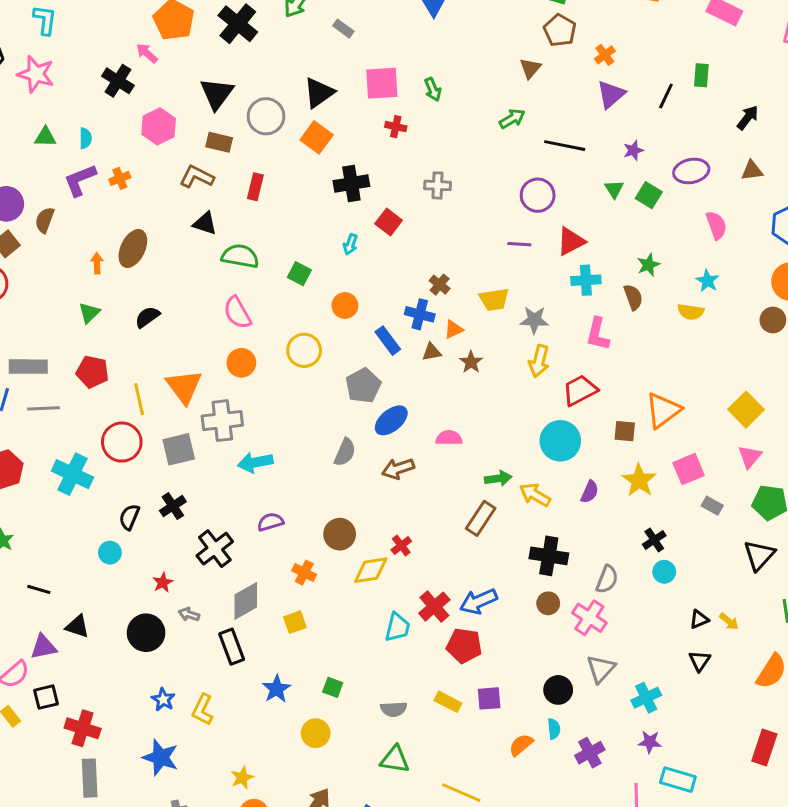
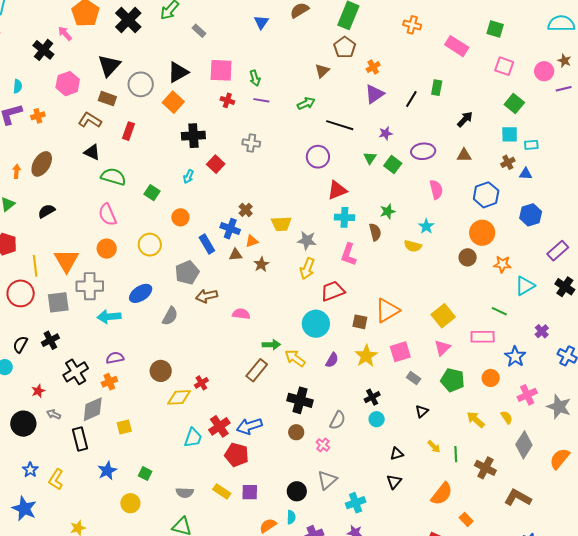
purple line: (519, 244) -> (261, 100), moved
blue ellipse: (391, 420) -> (141, 293), moved
brown arrow: (398, 469) -> (207, 296), moved
black triangle: (759, 555) -> (422, 411), moved, size x0.6
orange cross: (304, 573) -> (109, 382), moved, turned 35
pink cross: (589, 618) -> (323, 445), size x0.6
yellow arrow: (729, 621) -> (434, 447), moved

